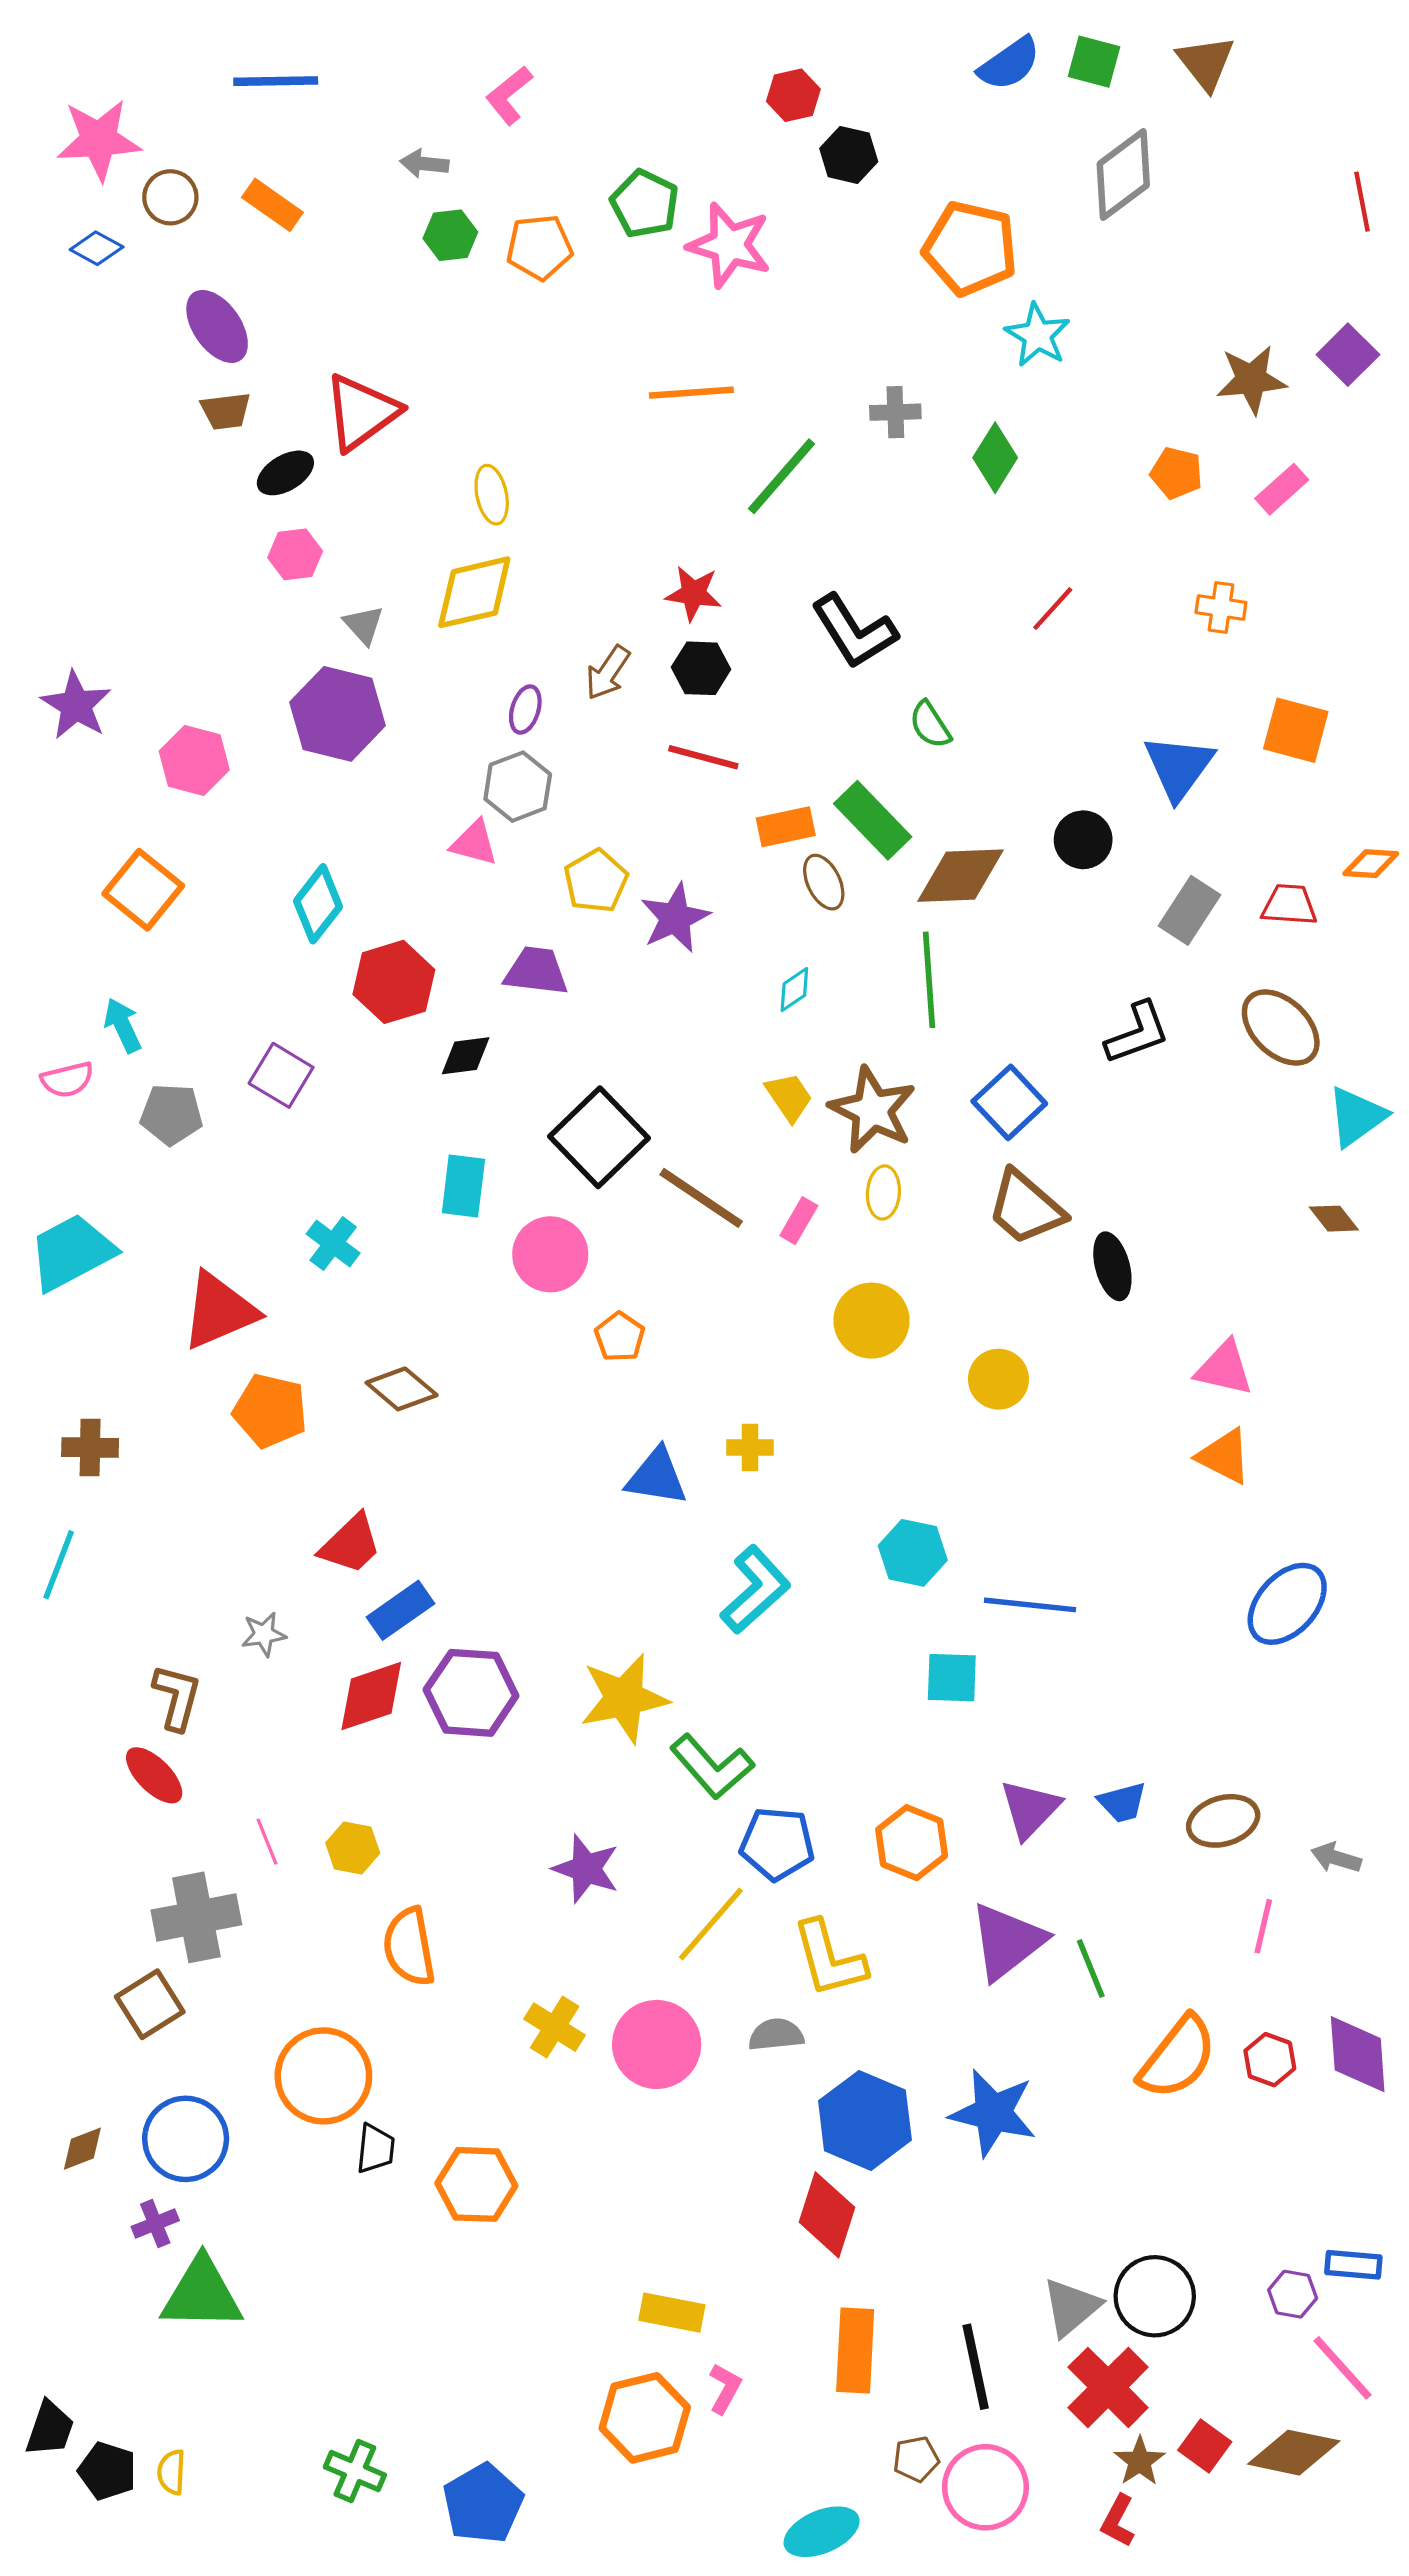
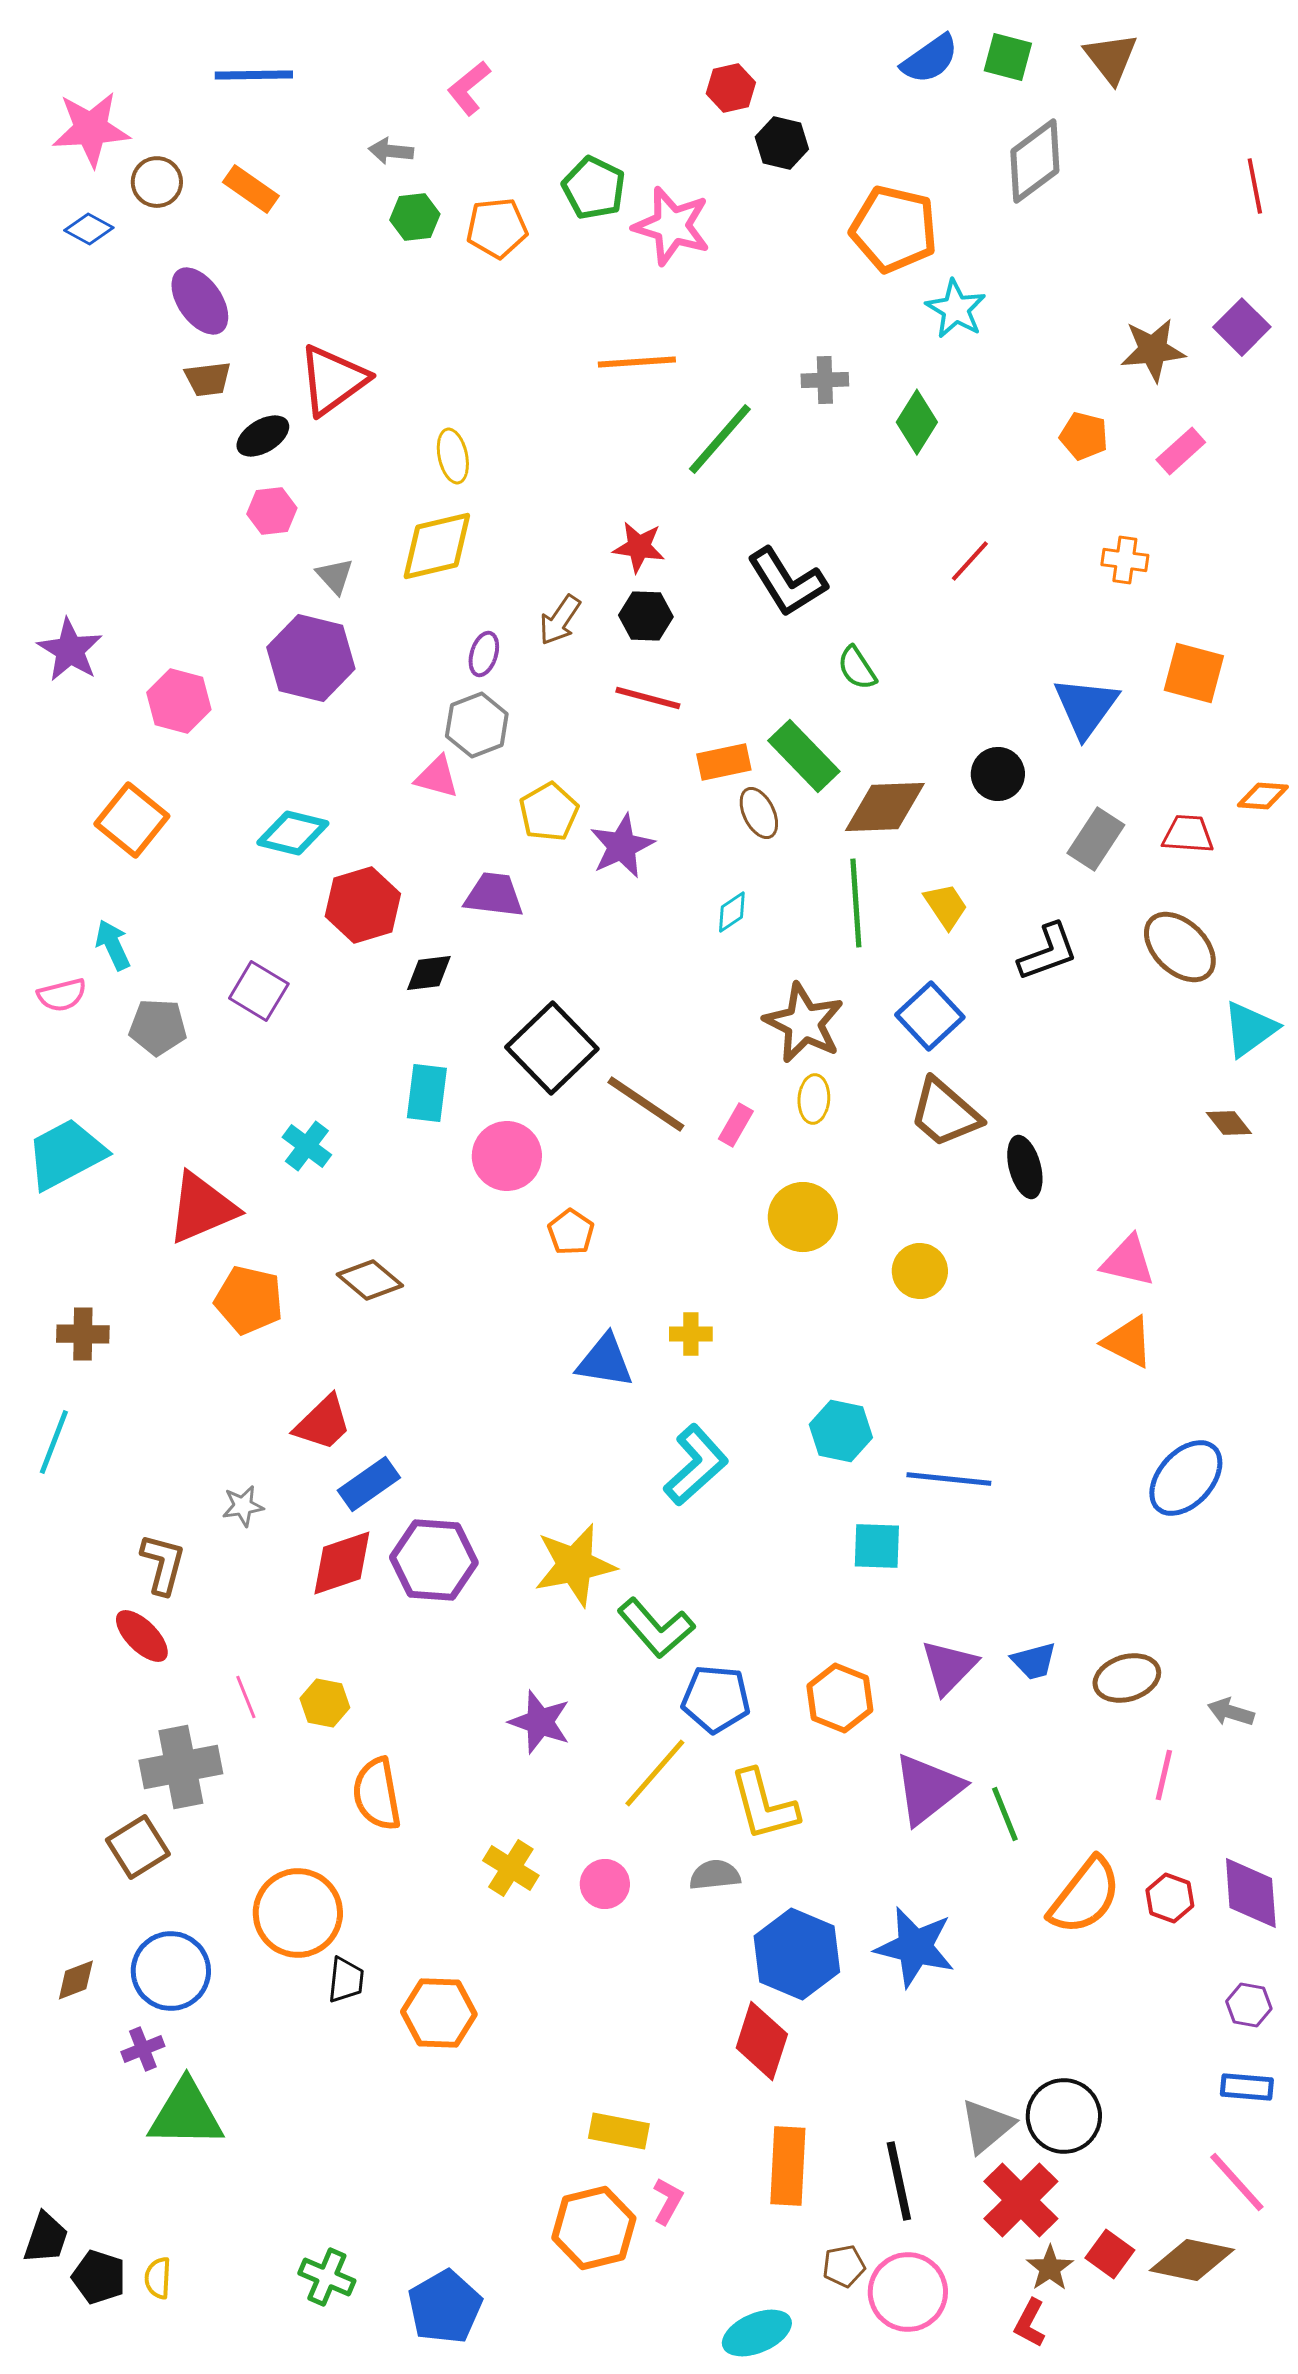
cyan diamond: (318, 904) -> (293, 833), turned 66
yellow trapezoid: (789, 1097) -> (946, 906), moved
pink circle: (657, 2044) -> (605, 1884), size x0.6
purple hexagon: (1293, 2294) -> (1249, 2005), moved

